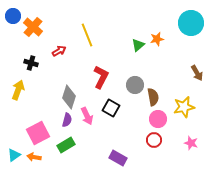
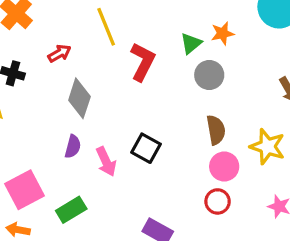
red L-shape: (101, 77) -> (143, 62), moved
gray circle: (135, 85) -> (209, 75), moved
gray diamond: (69, 97) -> (79, 98), moved
yellow star: (184, 107) -> (267, 147), turned 30
purple semicircle: (67, 120) -> (73, 147), moved

